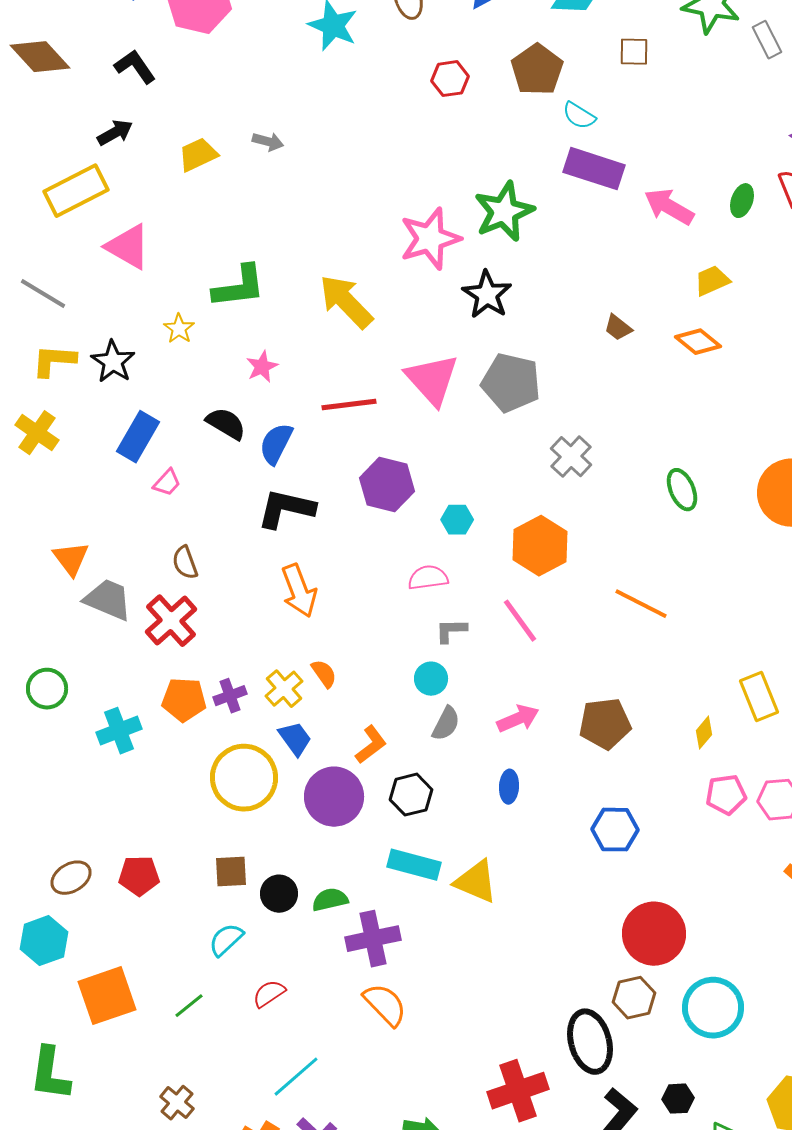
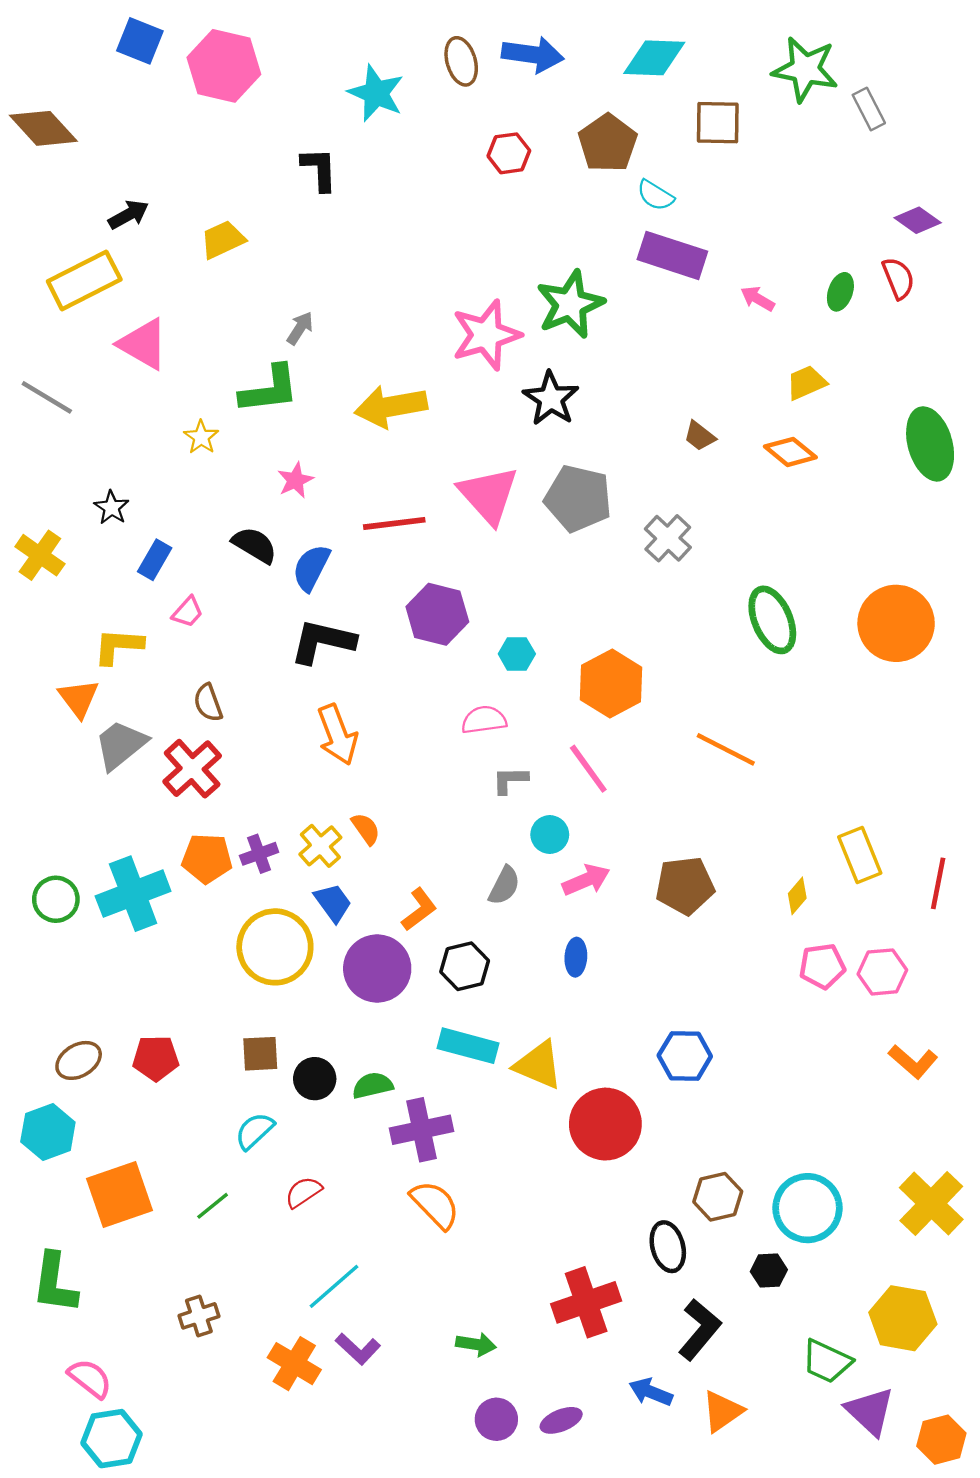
brown square: (634, 52) -> (718, 123), size x1.4
black L-shape: (135, 67) -> (319, 169), moved, turned 33
gray arrow: (268, 142) -> (300, 328), moved, turned -72
pink arrow: (669, 207) -> (758, 299), size x0.6
yellow arrow: (346, 302) -> (391, 406), turned -56
yellow L-shape: (54, 361) -> (118, 646), moved
black star: (113, 362) -> (111, 508), moved, size x0.7
blue rectangle: (138, 437) -> (155, 560), size x0.7
gray cross: (571, 457) -> (668, 538), moved
green ellipse: (682, 490) -> (772, 620), size x1.4
gray trapezoid: (108, 600) -> (121, 745), turned -62
cyan circle: (431, 679) -> (550, 835), moved
green circle: (47, 689) -> (56, 899), moved
cyan cross: (119, 731) -> (133, 894), size x1.4
blue hexagon: (615, 830) -> (685, 1056), moved
red circle: (654, 934) -> (605, 1124), moved
black ellipse: (590, 1042) -> (668, 1247), size x0.7
black hexagon: (678, 1099) -> (769, 1271), moved
brown cross: (177, 1103) -> (199, 1316), turned 32

